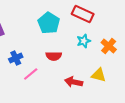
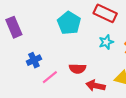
red semicircle: (54, 56) -> (78, 69), moved

